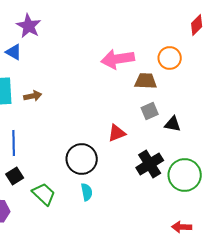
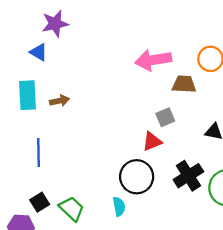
purple star: (29, 26) -> (55, 24), turned 30
gray square: (150, 111) -> (165, 117), moved
black circle: (82, 159) -> (137, 177), moved
black square: (15, 176) -> (40, 202), moved

